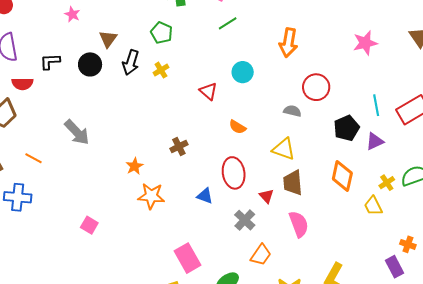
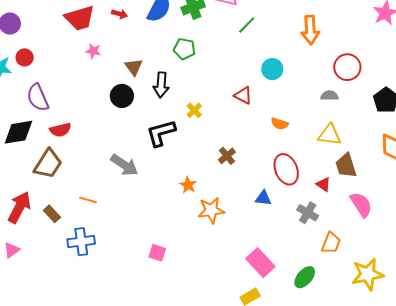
black L-shape: (50, 62) -> (161, 133), moved, size x1.5
yellow cross: (161, 70) -> (194, 110), moved

